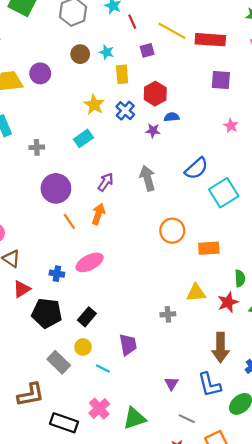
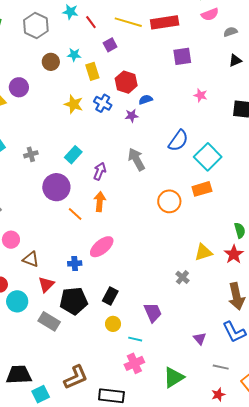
cyan rectangle: (83, 138) -> (73, 155), moved
orange rectangle: (209, 248) -> (202, 189), moved
gray cross: (168, 314) -> (182, 277), turned -32
gray rectangle: (59, 362) -> (49, 321), moved
pink cross: (99, 409) -> (134, 363), moved, turned 30

